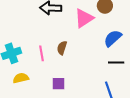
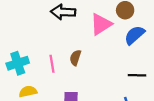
blue semicircle: (113, 38) -> (135, 35), moved

